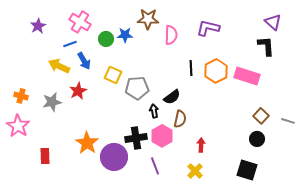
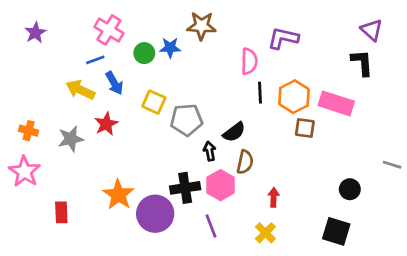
purple star: (38, 26) -> (35, 33), moved
pink semicircle: (171, 35) -> (249, 61), moved
brown square: (261, 116) -> (305, 128), moved, turned -35

